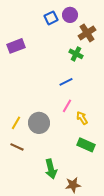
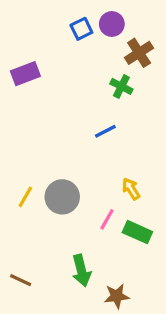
pink line: (67, 106) -> (107, 219), moved
brown line: (17, 147) -> (21, 280), moved

